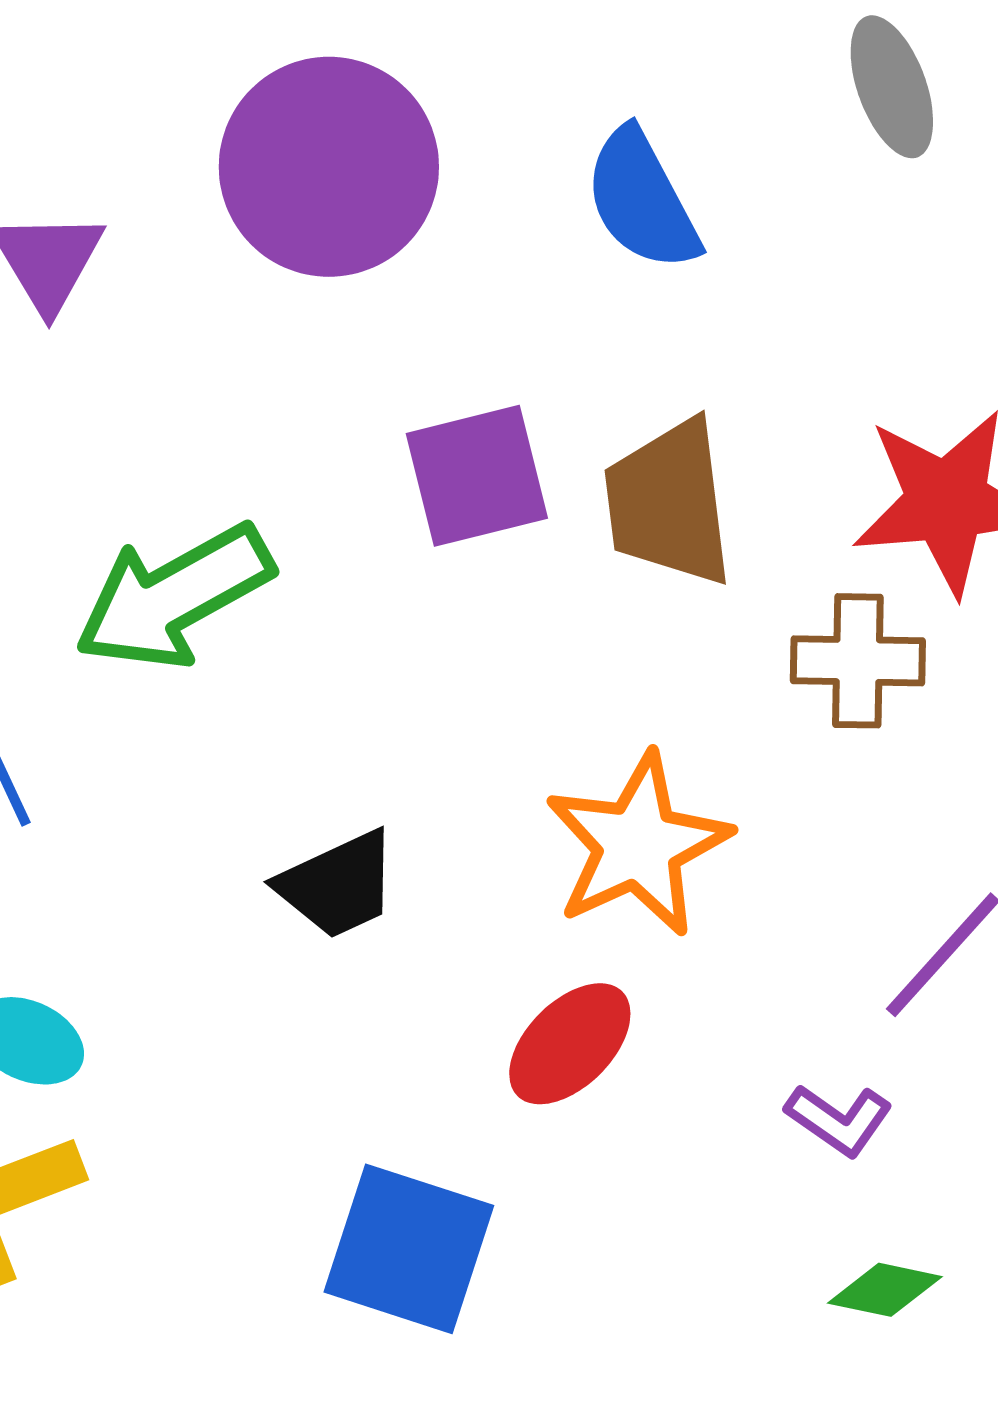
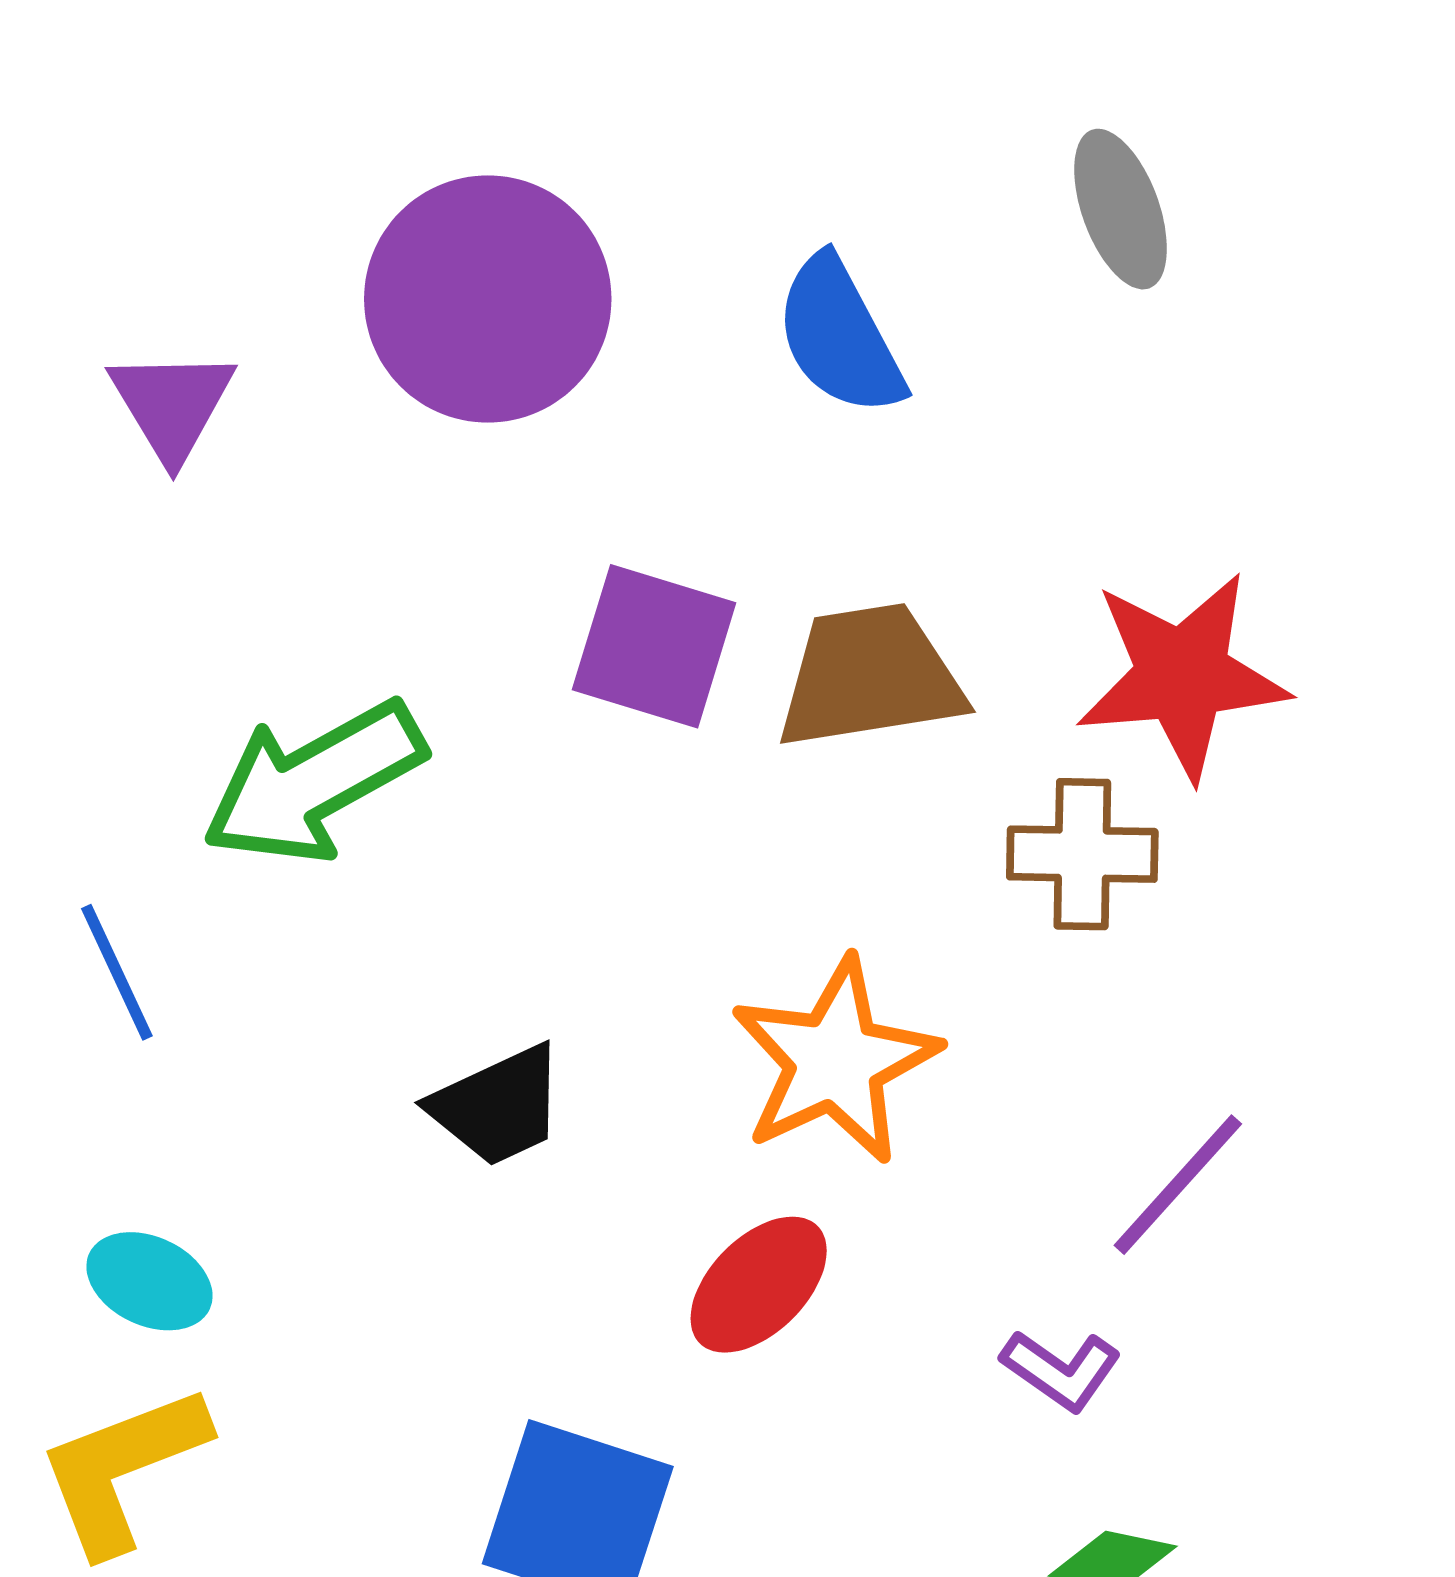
purple square: (477, 476) -> (654, 646), turned 31
brown trapezoid: (669, 503) -> (870, 677), turned 88

